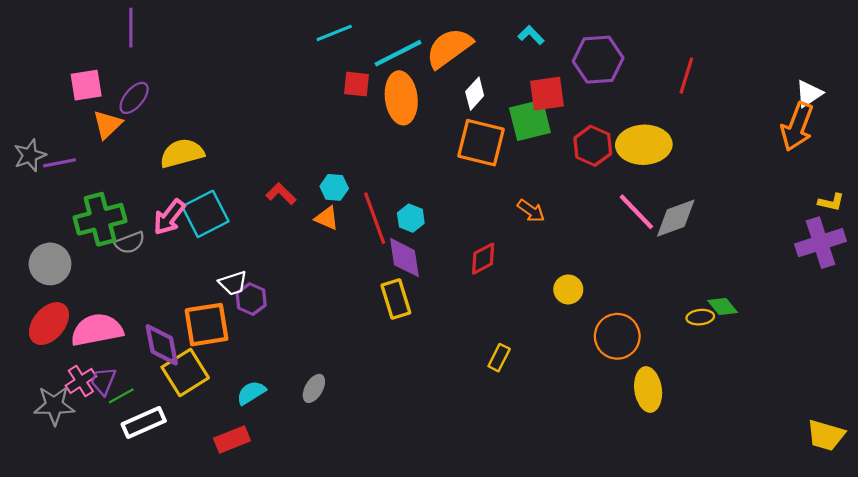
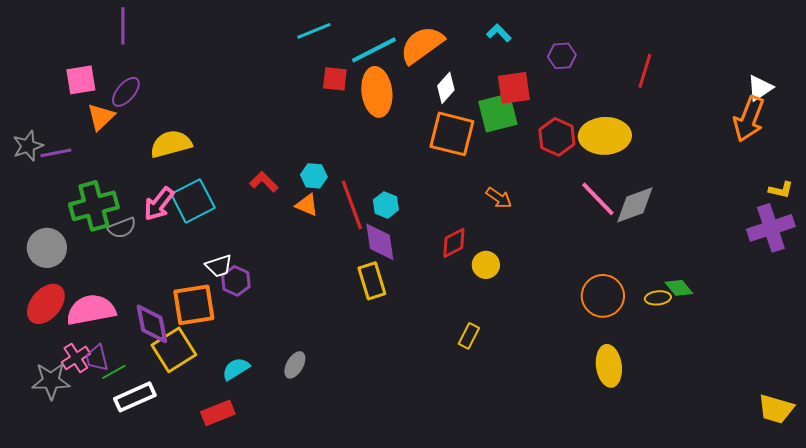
purple hexagon: (598, 60) -> (562, 56), size x0.6
yellow circle: (568, 289) -> (486, 265), moved
orange circle: (617, 336) -> (603, 296), moved
purple trapezoid: (103, 381) -> (97, 358), turned -36

